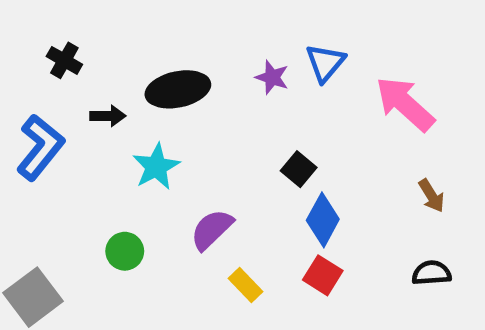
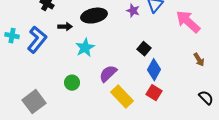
black semicircle: (432, 273) -> (206, 98), moved, turned 49
yellow rectangle: (246, 285) -> (122, 97), size x1.6

